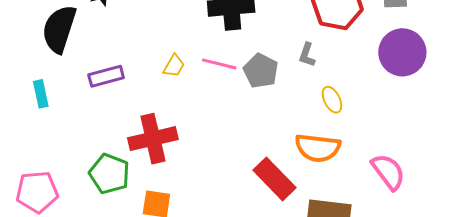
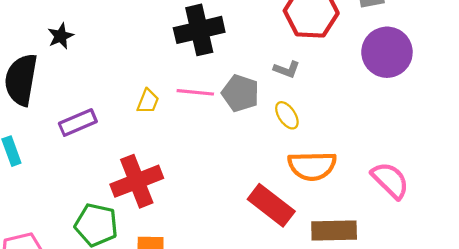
gray L-shape: (307, 55) -> (287, 69), turned -80
yellow ellipse: (332, 100) -> (287, 115), moved

